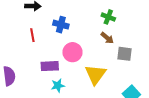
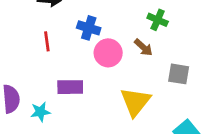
brown arrow: (107, 38) -> (143, 47), moved
pink circle: (72, 52) -> (108, 53), moved
cyan star: (58, 85) -> (40, 112), moved

